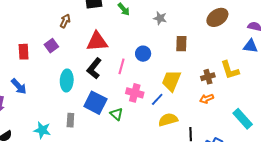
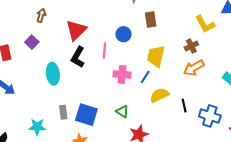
red triangle: (97, 42) -> (76, 30), turned -30
brown rectangle: (181, 44) -> (151, 20), moved
yellow L-shape: (230, 70) -> (205, 24), moved
orange arrow: (207, 99) -> (194, 68), size x1.5
blue square: (95, 103) -> (86, 115), moved
green triangle: (116, 114) -> (122, 111), moved

